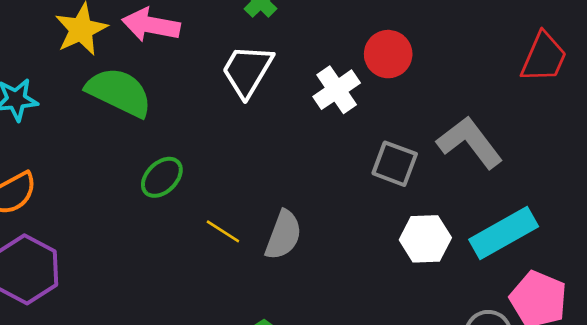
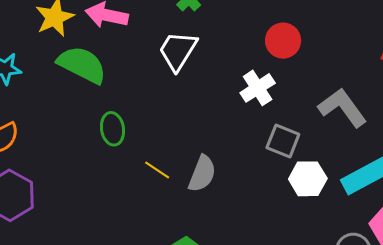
white cross: (337, 90) -> (258, 88), moved
gray square: (395, 164) -> (283, 141), moved
green ellipse: (162, 177) -> (113, 129), turned -56

